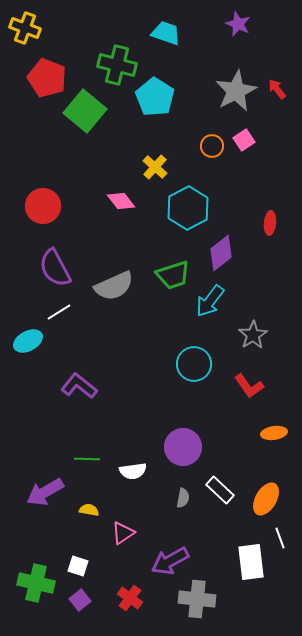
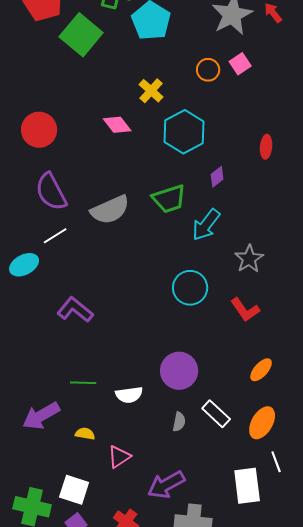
purple diamond: (221, 253) -> (217, 177), size x0.6
orange ellipse: (274, 433) -> (261, 370), moved, turned -40
white square: (78, 566) -> (74, 490), size x1.4

